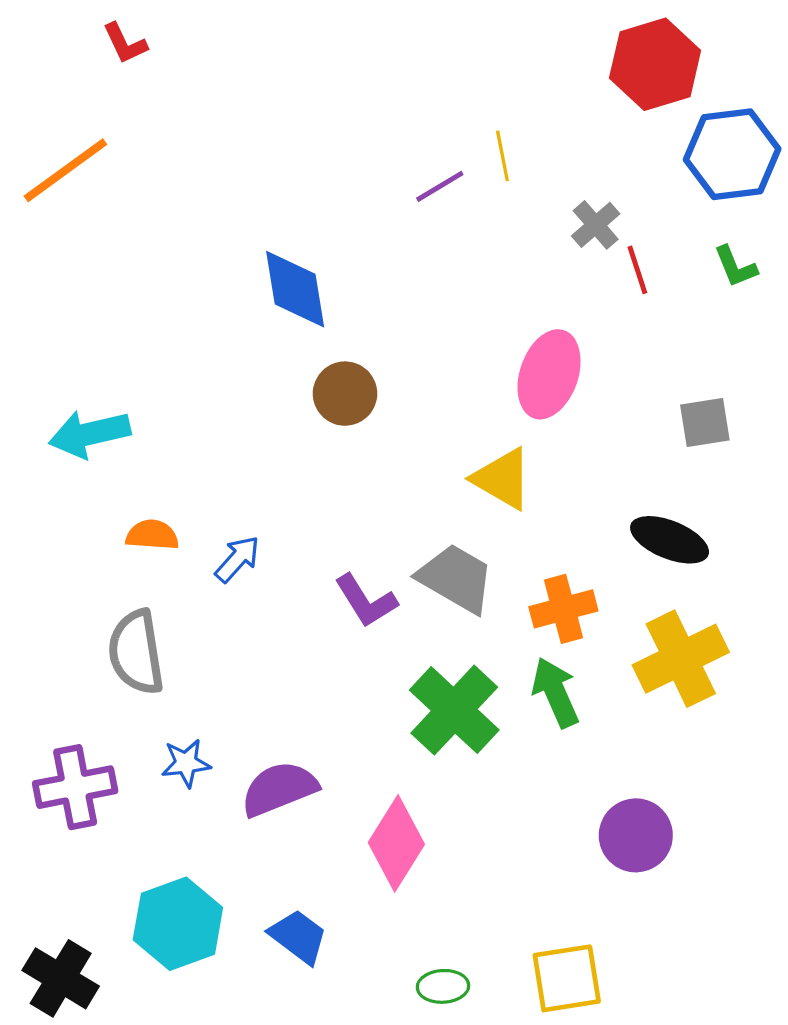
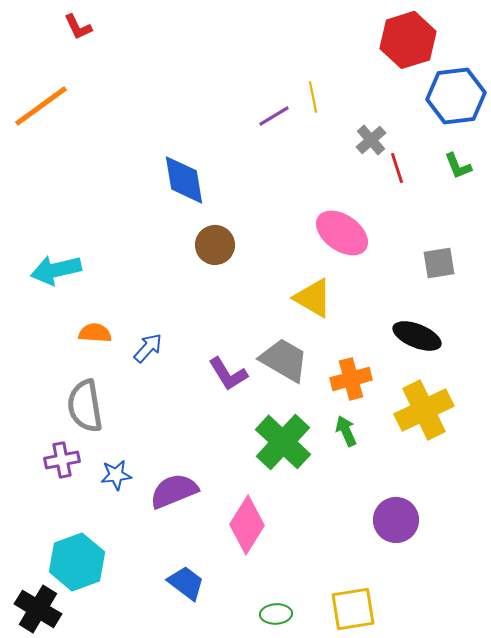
pink ellipse: (549, 374) -> (342, 233), turned -74
green arrow: (555, 692) -> (346, 431), size x0.7
purple cross: (75, 787) -> (62, 460), moved, size x0.7
cyan hexagon: (178, 924) -> (77, 562), moved

